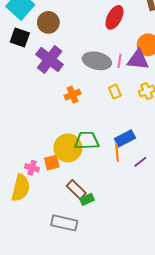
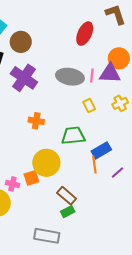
orange cross: (73, 95) -> (36, 121), moved, turned 35
green trapezoid: (87, 141) -> (73, 136), moved
brown rectangle: (76, 190) -> (67, 196), moved

